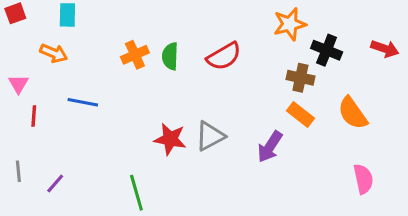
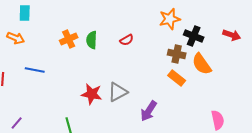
red semicircle: (224, 56) -> (127, 40), size x0.6
orange semicircle: (353, 113) -> (202, 64), moved
purple arrow: (270, 147) -> (149, 111), moved

